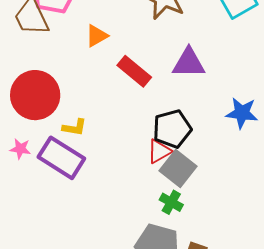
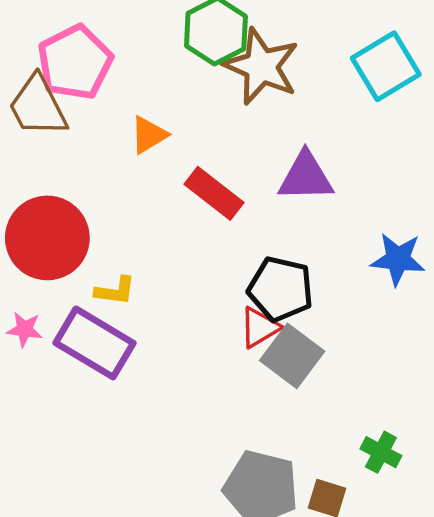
black pentagon: (172, 129) -> (280, 289), turned 30
green cross: (171, 202) -> (381, 452), moved

